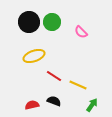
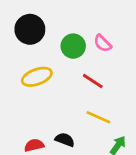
green circle: (52, 22) -> (73, 46), moved
red line: (54, 76) -> (93, 81), moved

